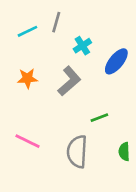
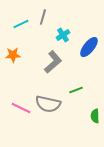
orange star: (27, 78) -> (13, 55), moved
gray semicircle: (77, 152) -> (48, 104), moved, turned -80

